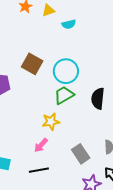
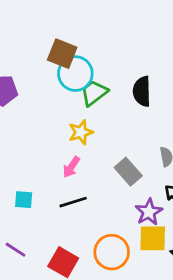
brown square: (32, 64) -> (62, 54), moved
cyan circle: (66, 71) -> (75, 74), moved

